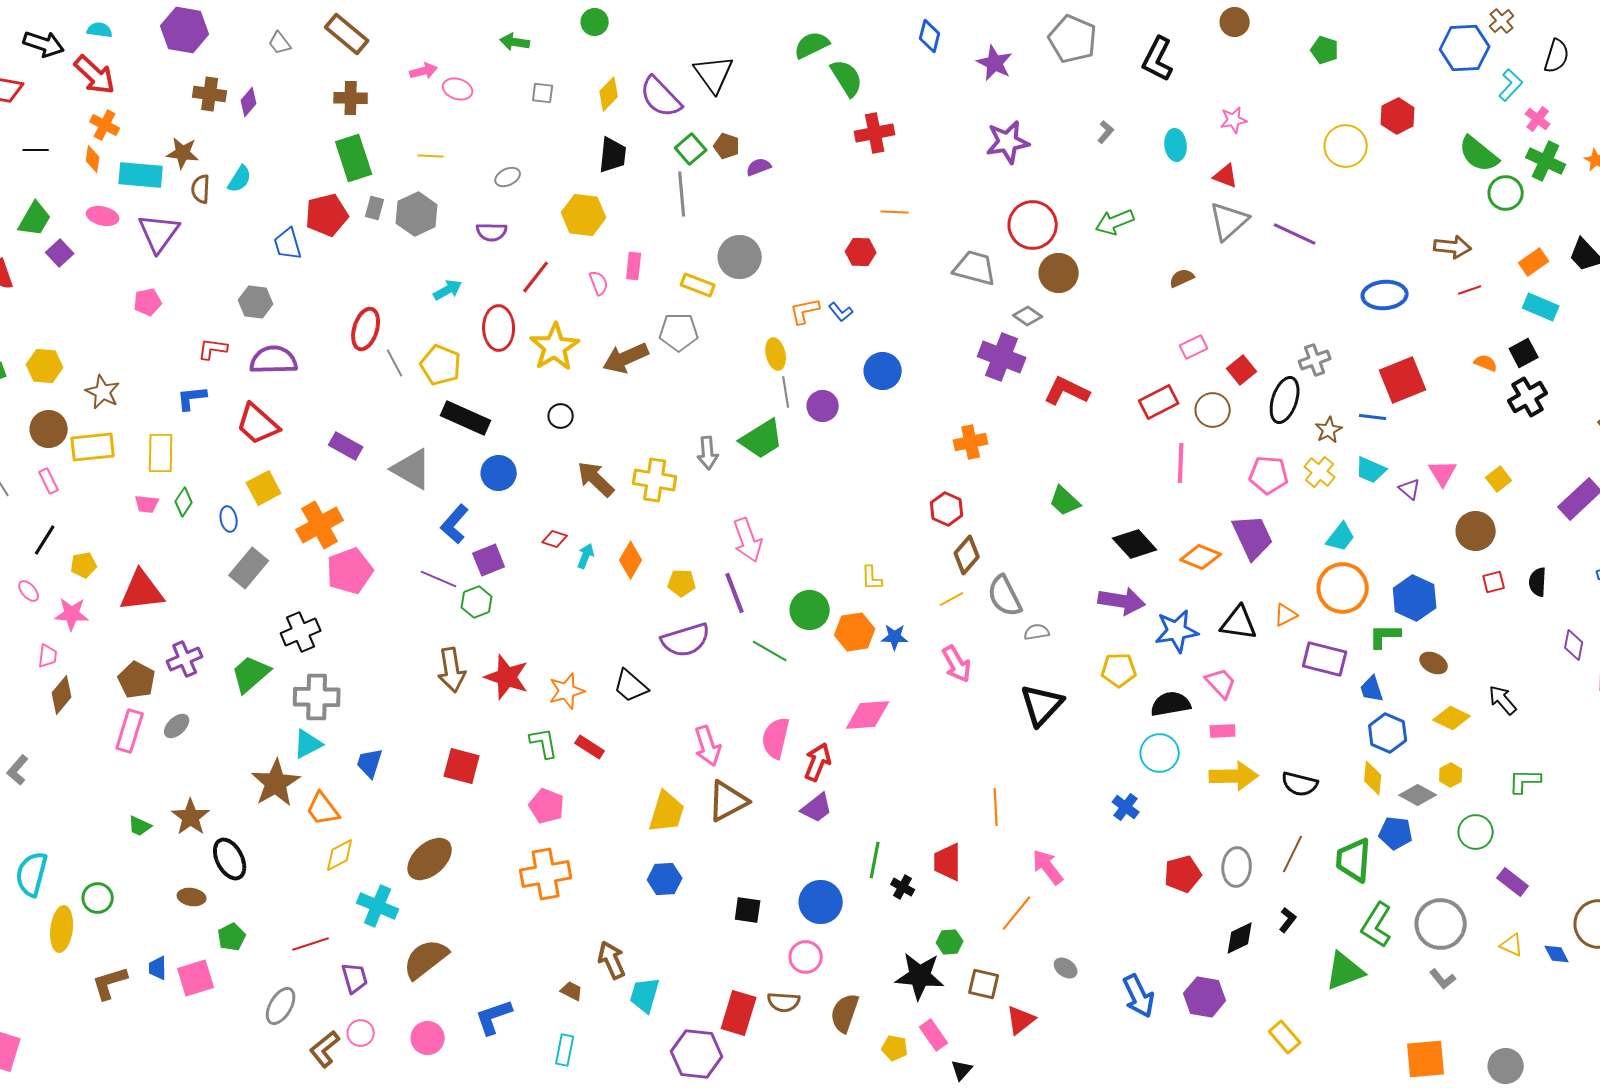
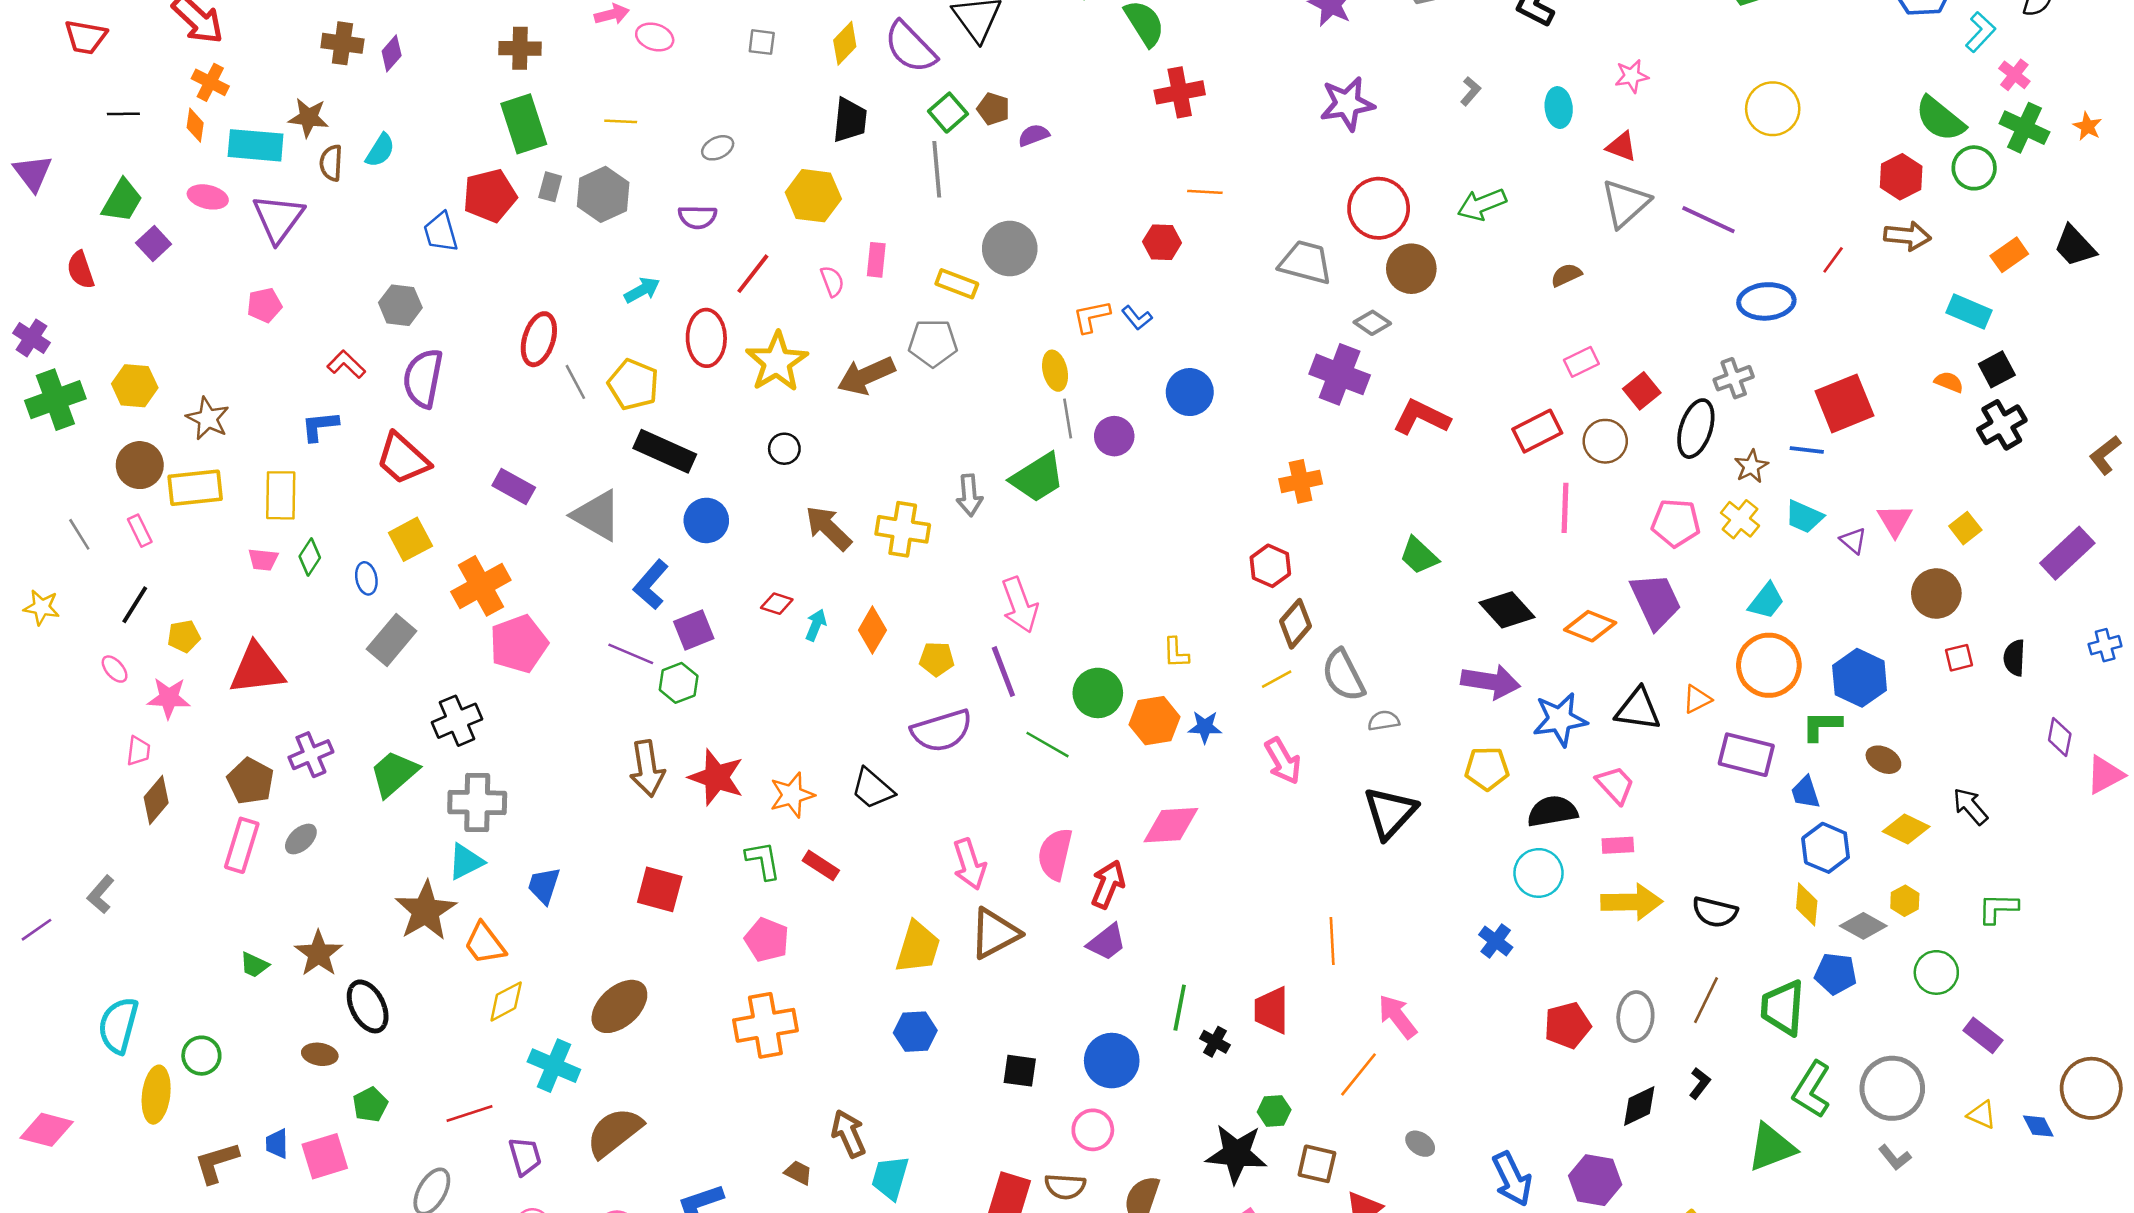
red hexagon: (1398, 116) -> (1901, 177), moved
red line: (1470, 290) -> (1833, 260), moved, turned -35
blue ellipse: (1385, 295) -> (1766, 301), moved
cyan rectangle: (1541, 307) -> (1969, 311), moved
red L-shape: (213, 349) -> (346, 364), turned 36
purple semicircle: (274, 360) -> (423, 378), turned -78

